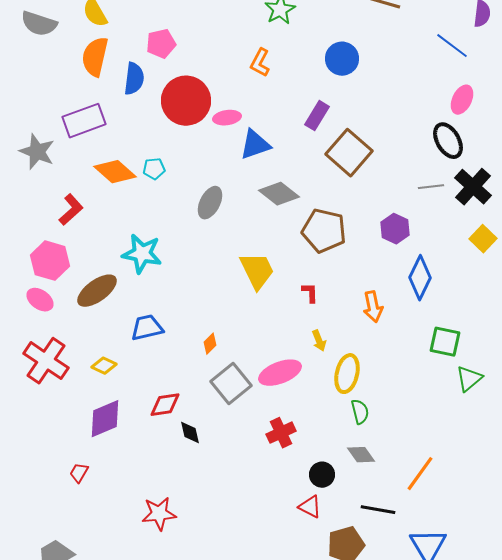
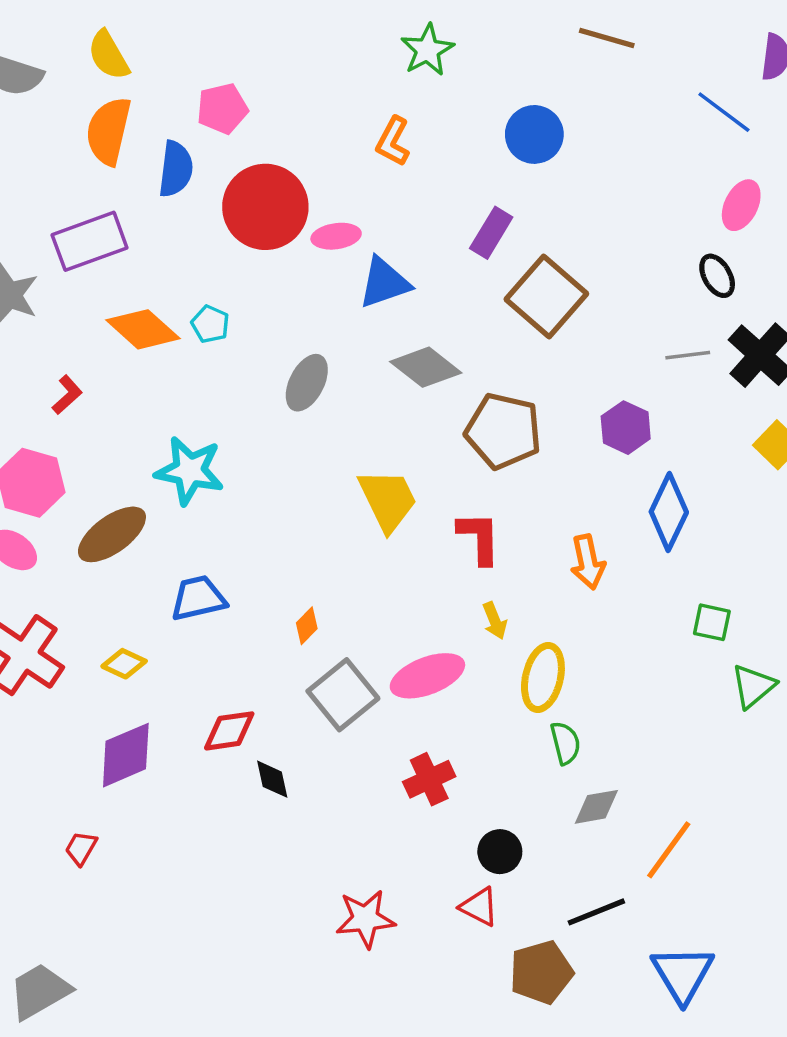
black ellipse: (448, 141) -> (717, 276), size x0.7
cyan pentagon: (154, 169) -> (210, 324), turned 30
red L-shape: (71, 210) -> (67, 395), size x0.7
red L-shape: (310, 293) -> (479, 538), size x1.6
green square: (445, 342) -> (712, 622), size x0.7
gray diamond: (361, 455) -> (596, 807), moved, turned -64
black line: (378, 510) -> (596, 912), turned -32
red star: (159, 514) -> (365, 919), moved

